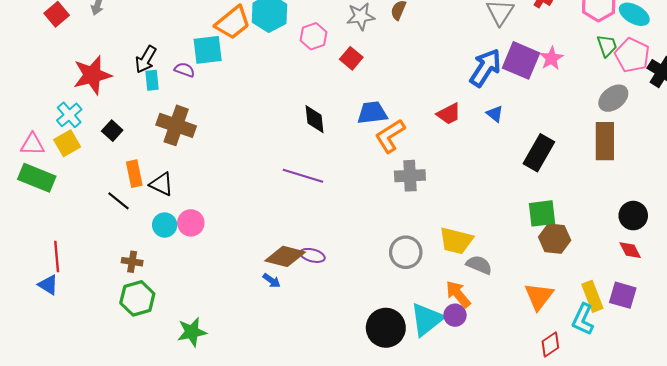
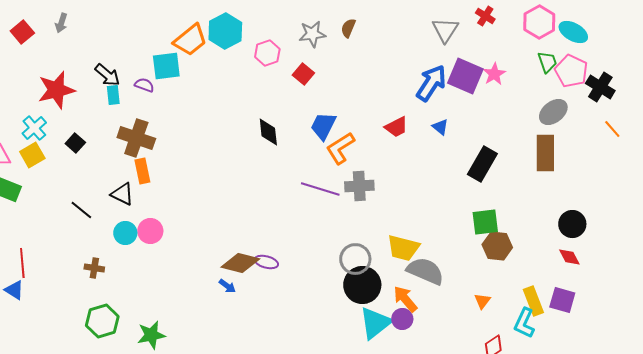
black arrow: (146, 59) -> (107, 75), turned -80
blue trapezoid: (372, 113) -> (323, 126), turned -56
orange rectangle: (134, 174) -> (142, 171), moved
purple line: (303, 176) -> (320, 189), moved
gray semicircle: (479, 265) -> (425, 271), size x1.5
orange triangle: (539, 296) -> (482, 301), size x0.6
green hexagon: (137, 298) -> (102, 321), moved
black circle: (386, 328) -> (362, 285), moved

